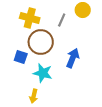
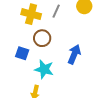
gray line: (62, 20) -> (56, 11), moved
brown circle: (41, 42) -> (42, 38), size x0.7

